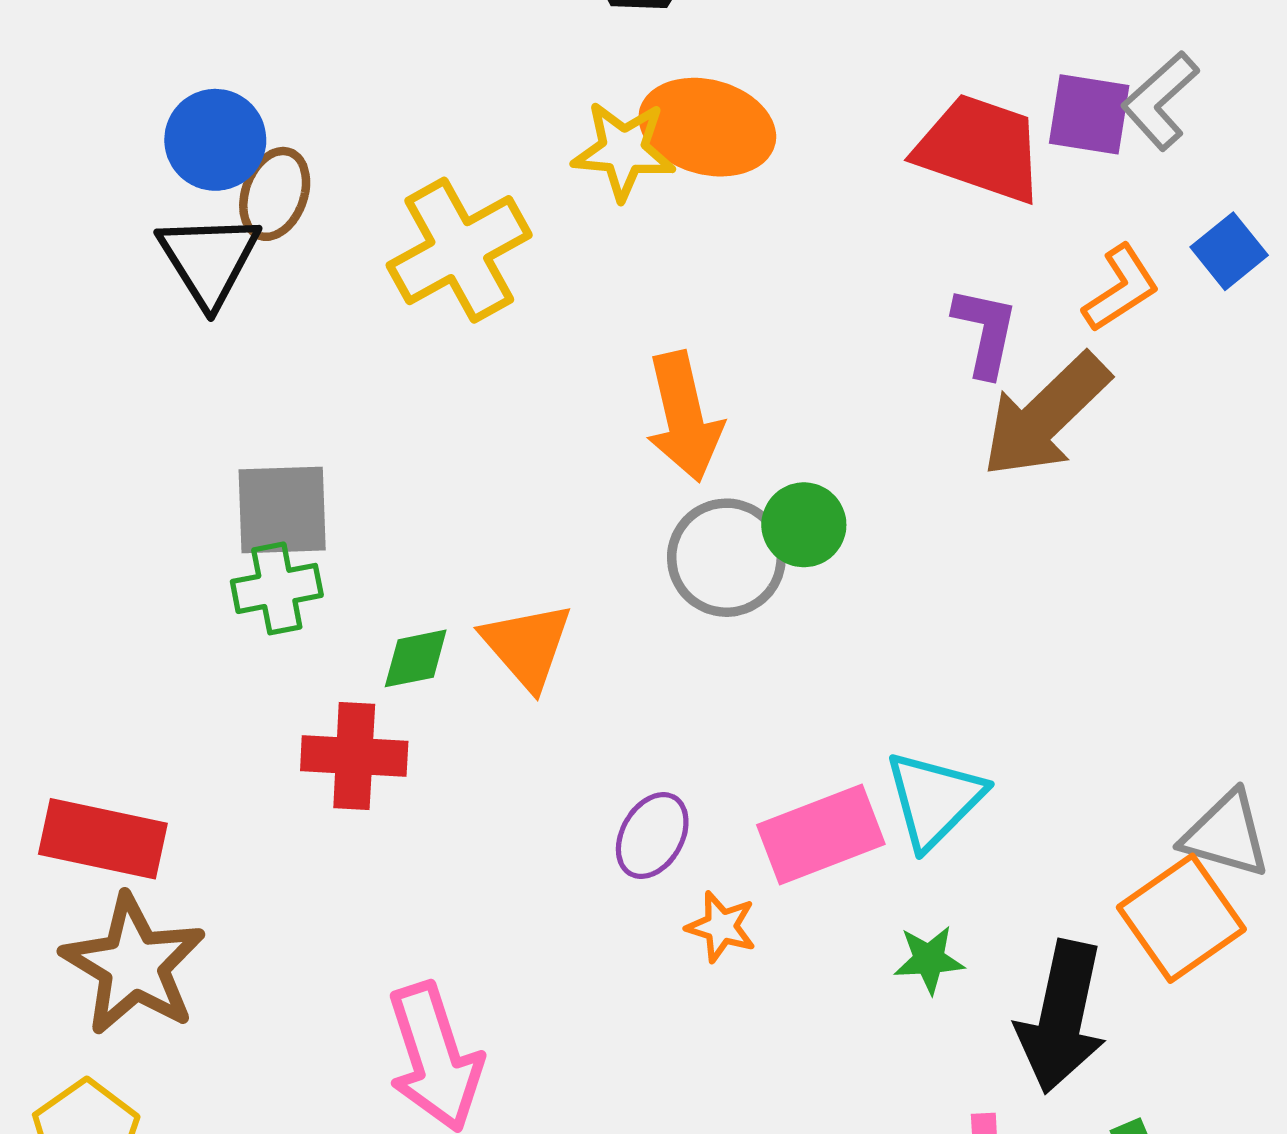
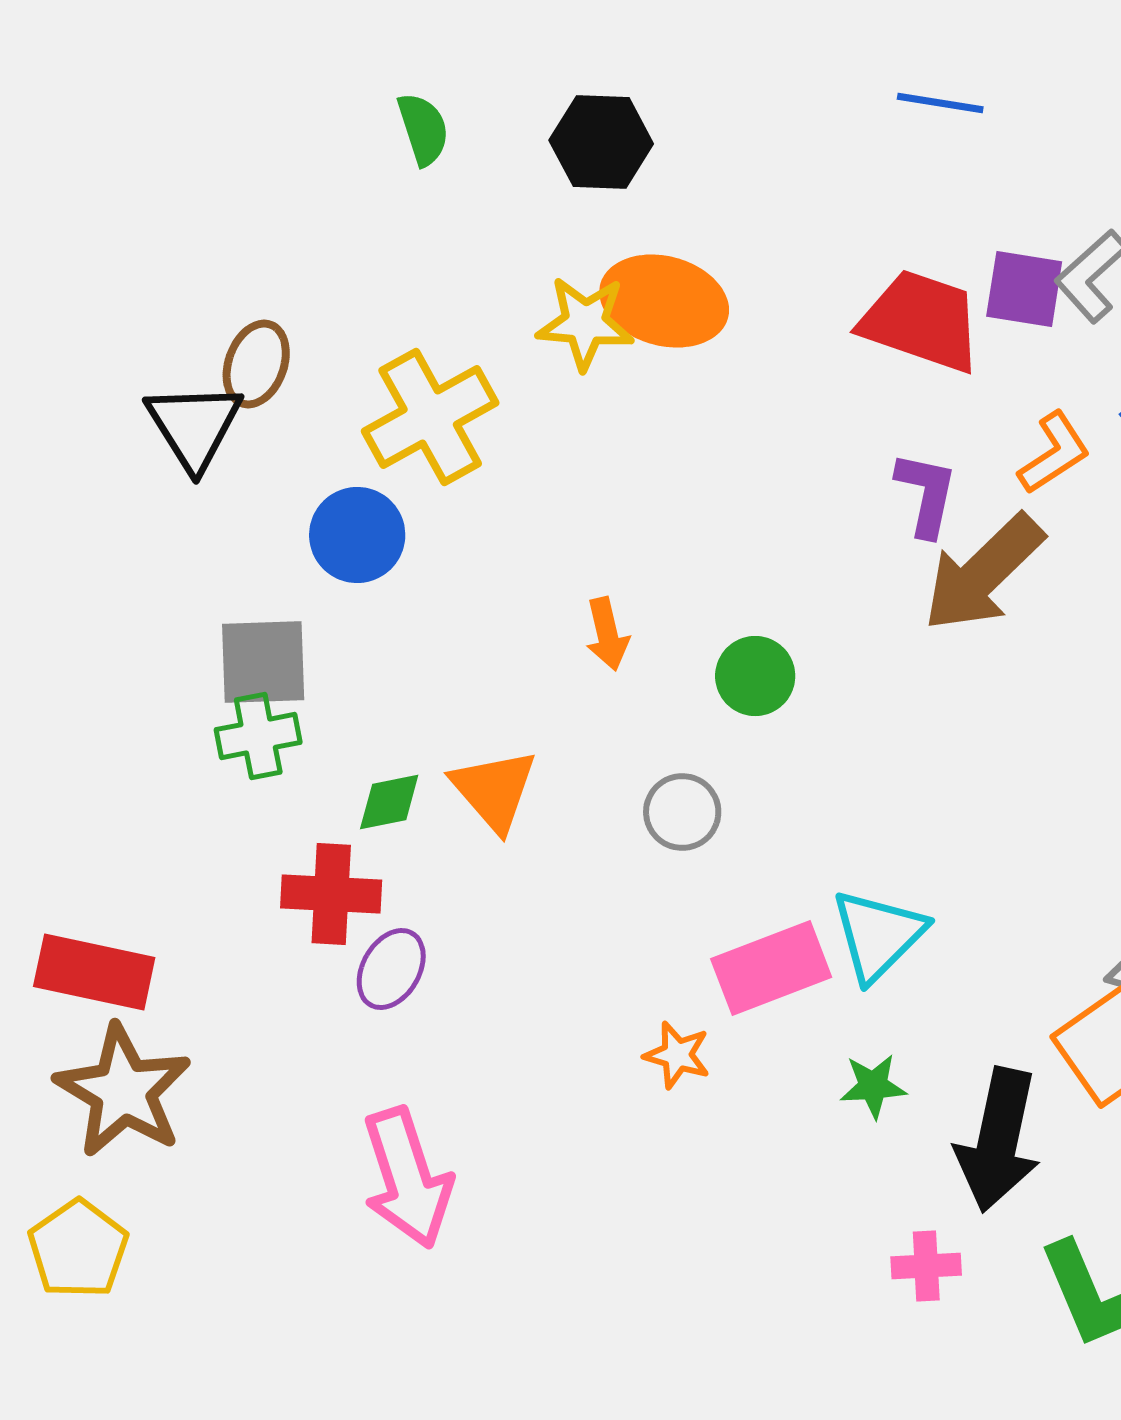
blue circle: (215, 140) -> (357, 535), moved
orange arrow: (684, 417) -> (607, 634), moved, size x0.6
gray circle: (726, 558) -> (682, 812), moved, size x0.7
purple ellipse: (652, 836) -> (391, 969), moved

